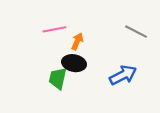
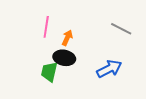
pink line: (54, 29) -> (46, 27), turned -70

